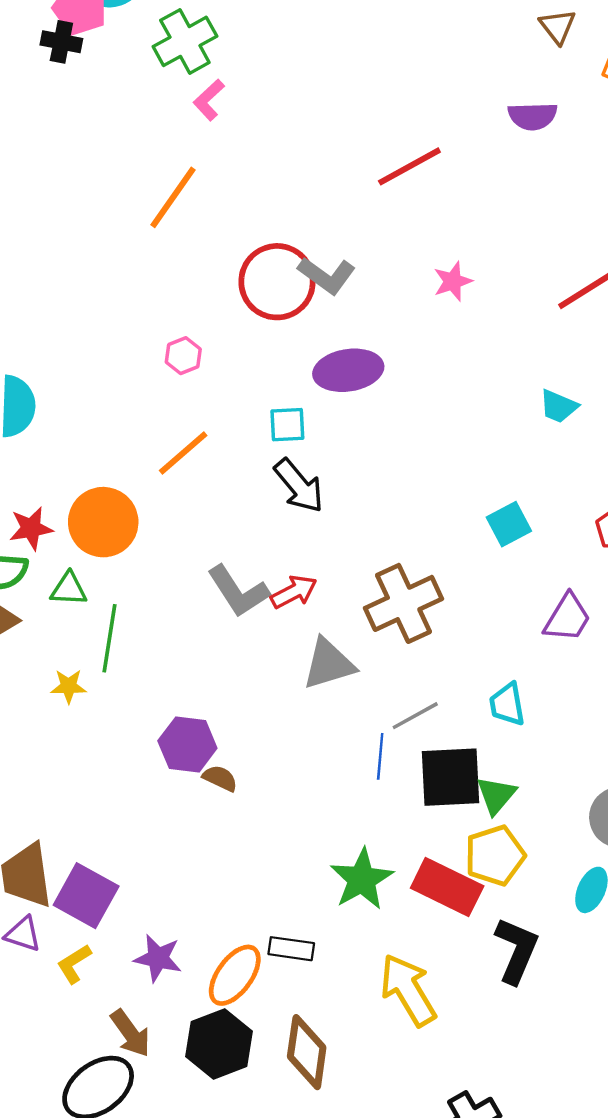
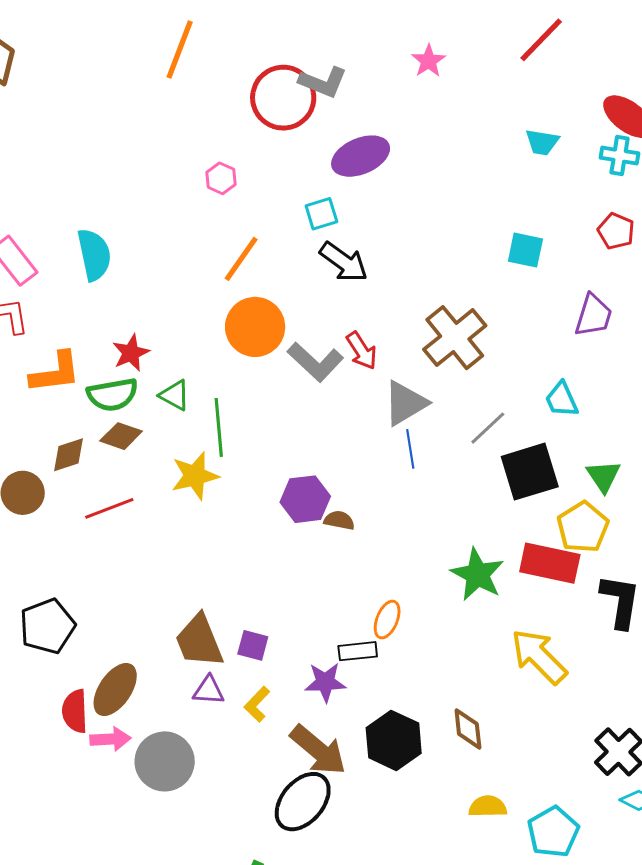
orange circle: (103, 522) -> (255, 327), moved
cyan square: (509, 524) -> (525, 250), turned -36
green triangle: (69, 589) -> (175, 395), turned 40
red arrow: (294, 592) -> (362, 351), turned 99
yellow star: (69, 686) -> (195, 476), size x1.6
blue line: (380, 756) -> (410, 449), moved
green triangle: (496, 795) -> (603, 476), moved
purple square: (86, 896) -> (253, 645), size x0.6
black rectangle: (291, 949) -> (358, 651), moved
orange ellipse: (235, 975) -> (387, 620), moved, size x0.7
brown arrow: (130, 1033) -> (318, 750), size x1.4
brown diamond: (307, 1052) -> (468, 729), size x0.7

